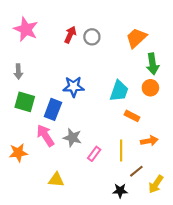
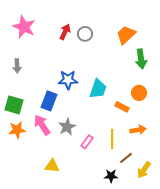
orange circle: (150, 88) -> (139, 93), moved
cyan trapezoid: (119, 91) -> (98, 89), moved
green square: (25, 102) -> (14, 105), moved
gray star: (72, 138) -> (67, 127), turned 30
orange star: (18, 153) -> (17, 130), moved

